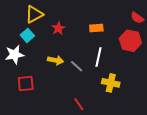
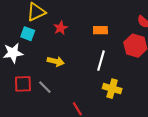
cyan square: (27, 35) -> (28, 34), turned -32
gray line: (77, 66) -> (45, 87), moved

